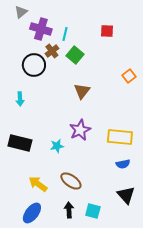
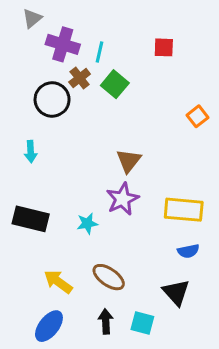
brown triangle: (82, 91) -> (129, 161), moved
black triangle: (126, 195) -> (176, 292), moved

